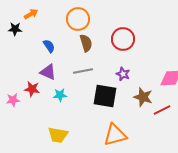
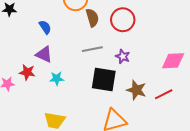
brown semicircle: (86, 43) -> (92, 18), moved
gray line: (83, 71) -> (92, 49), moved
brown star: (143, 97) -> (136, 90), moved

